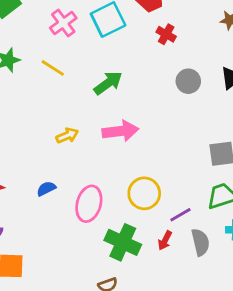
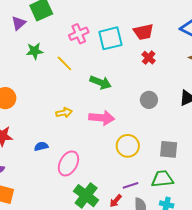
gray circle: (188, 81) -> (149, 100), moved
green arrow: (108, 83) -> (101, 82), turned 45
yellow circle: (144, 193) -> (128, 146), moved

